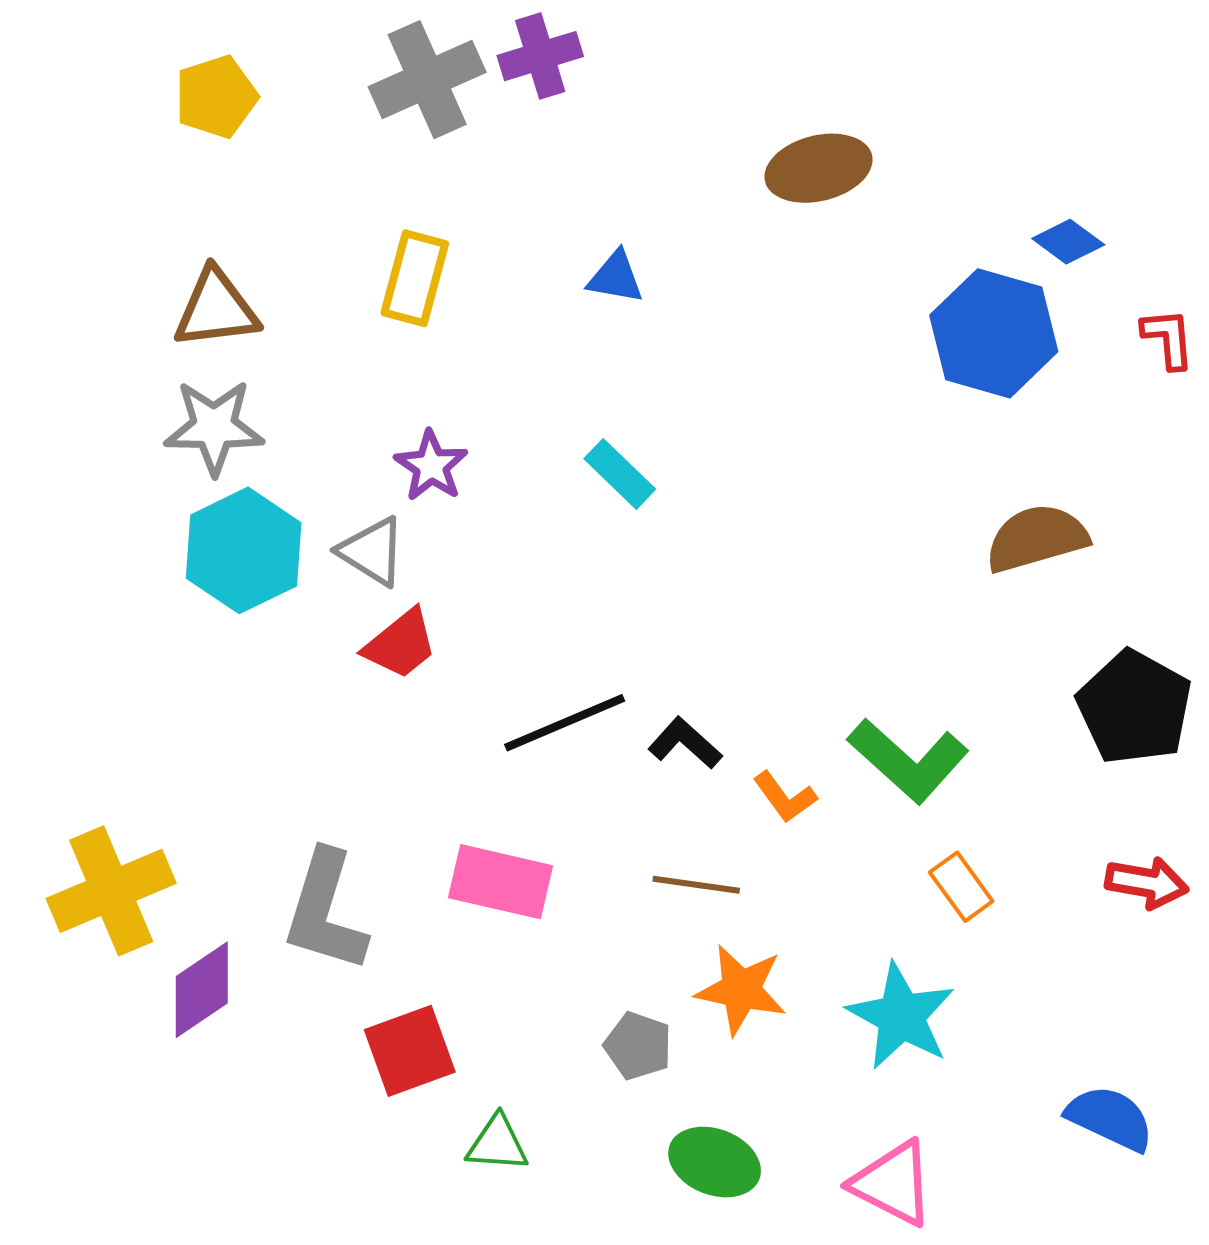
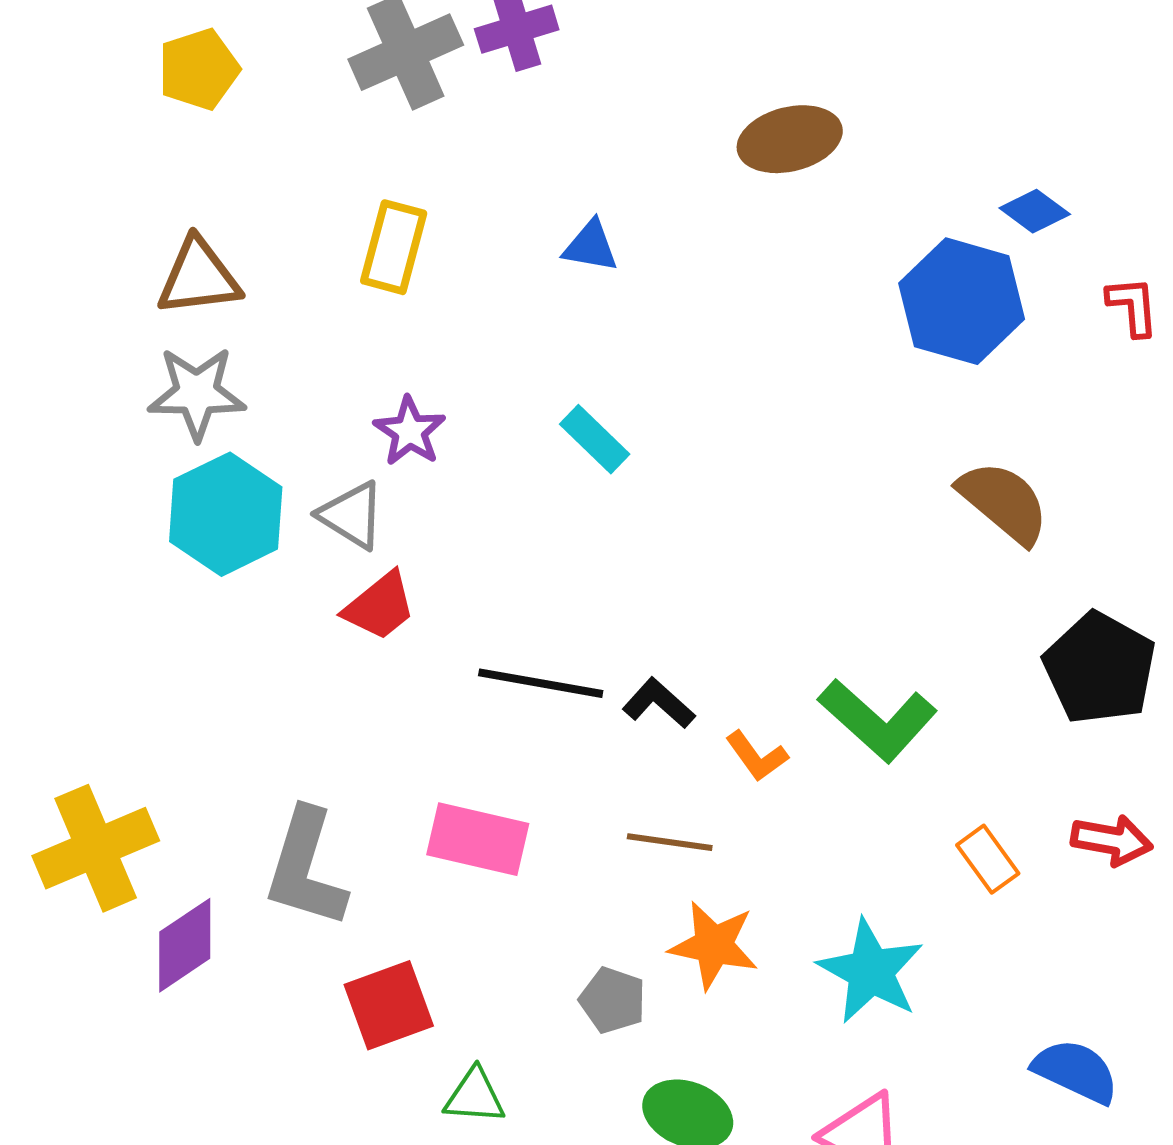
brown semicircle: (1037, 538) -> (1004, 502), turned 56
black line: (565, 723) -> (541, 683), turned 33
orange rectangle: (961, 887) -> (988, 859), moved

